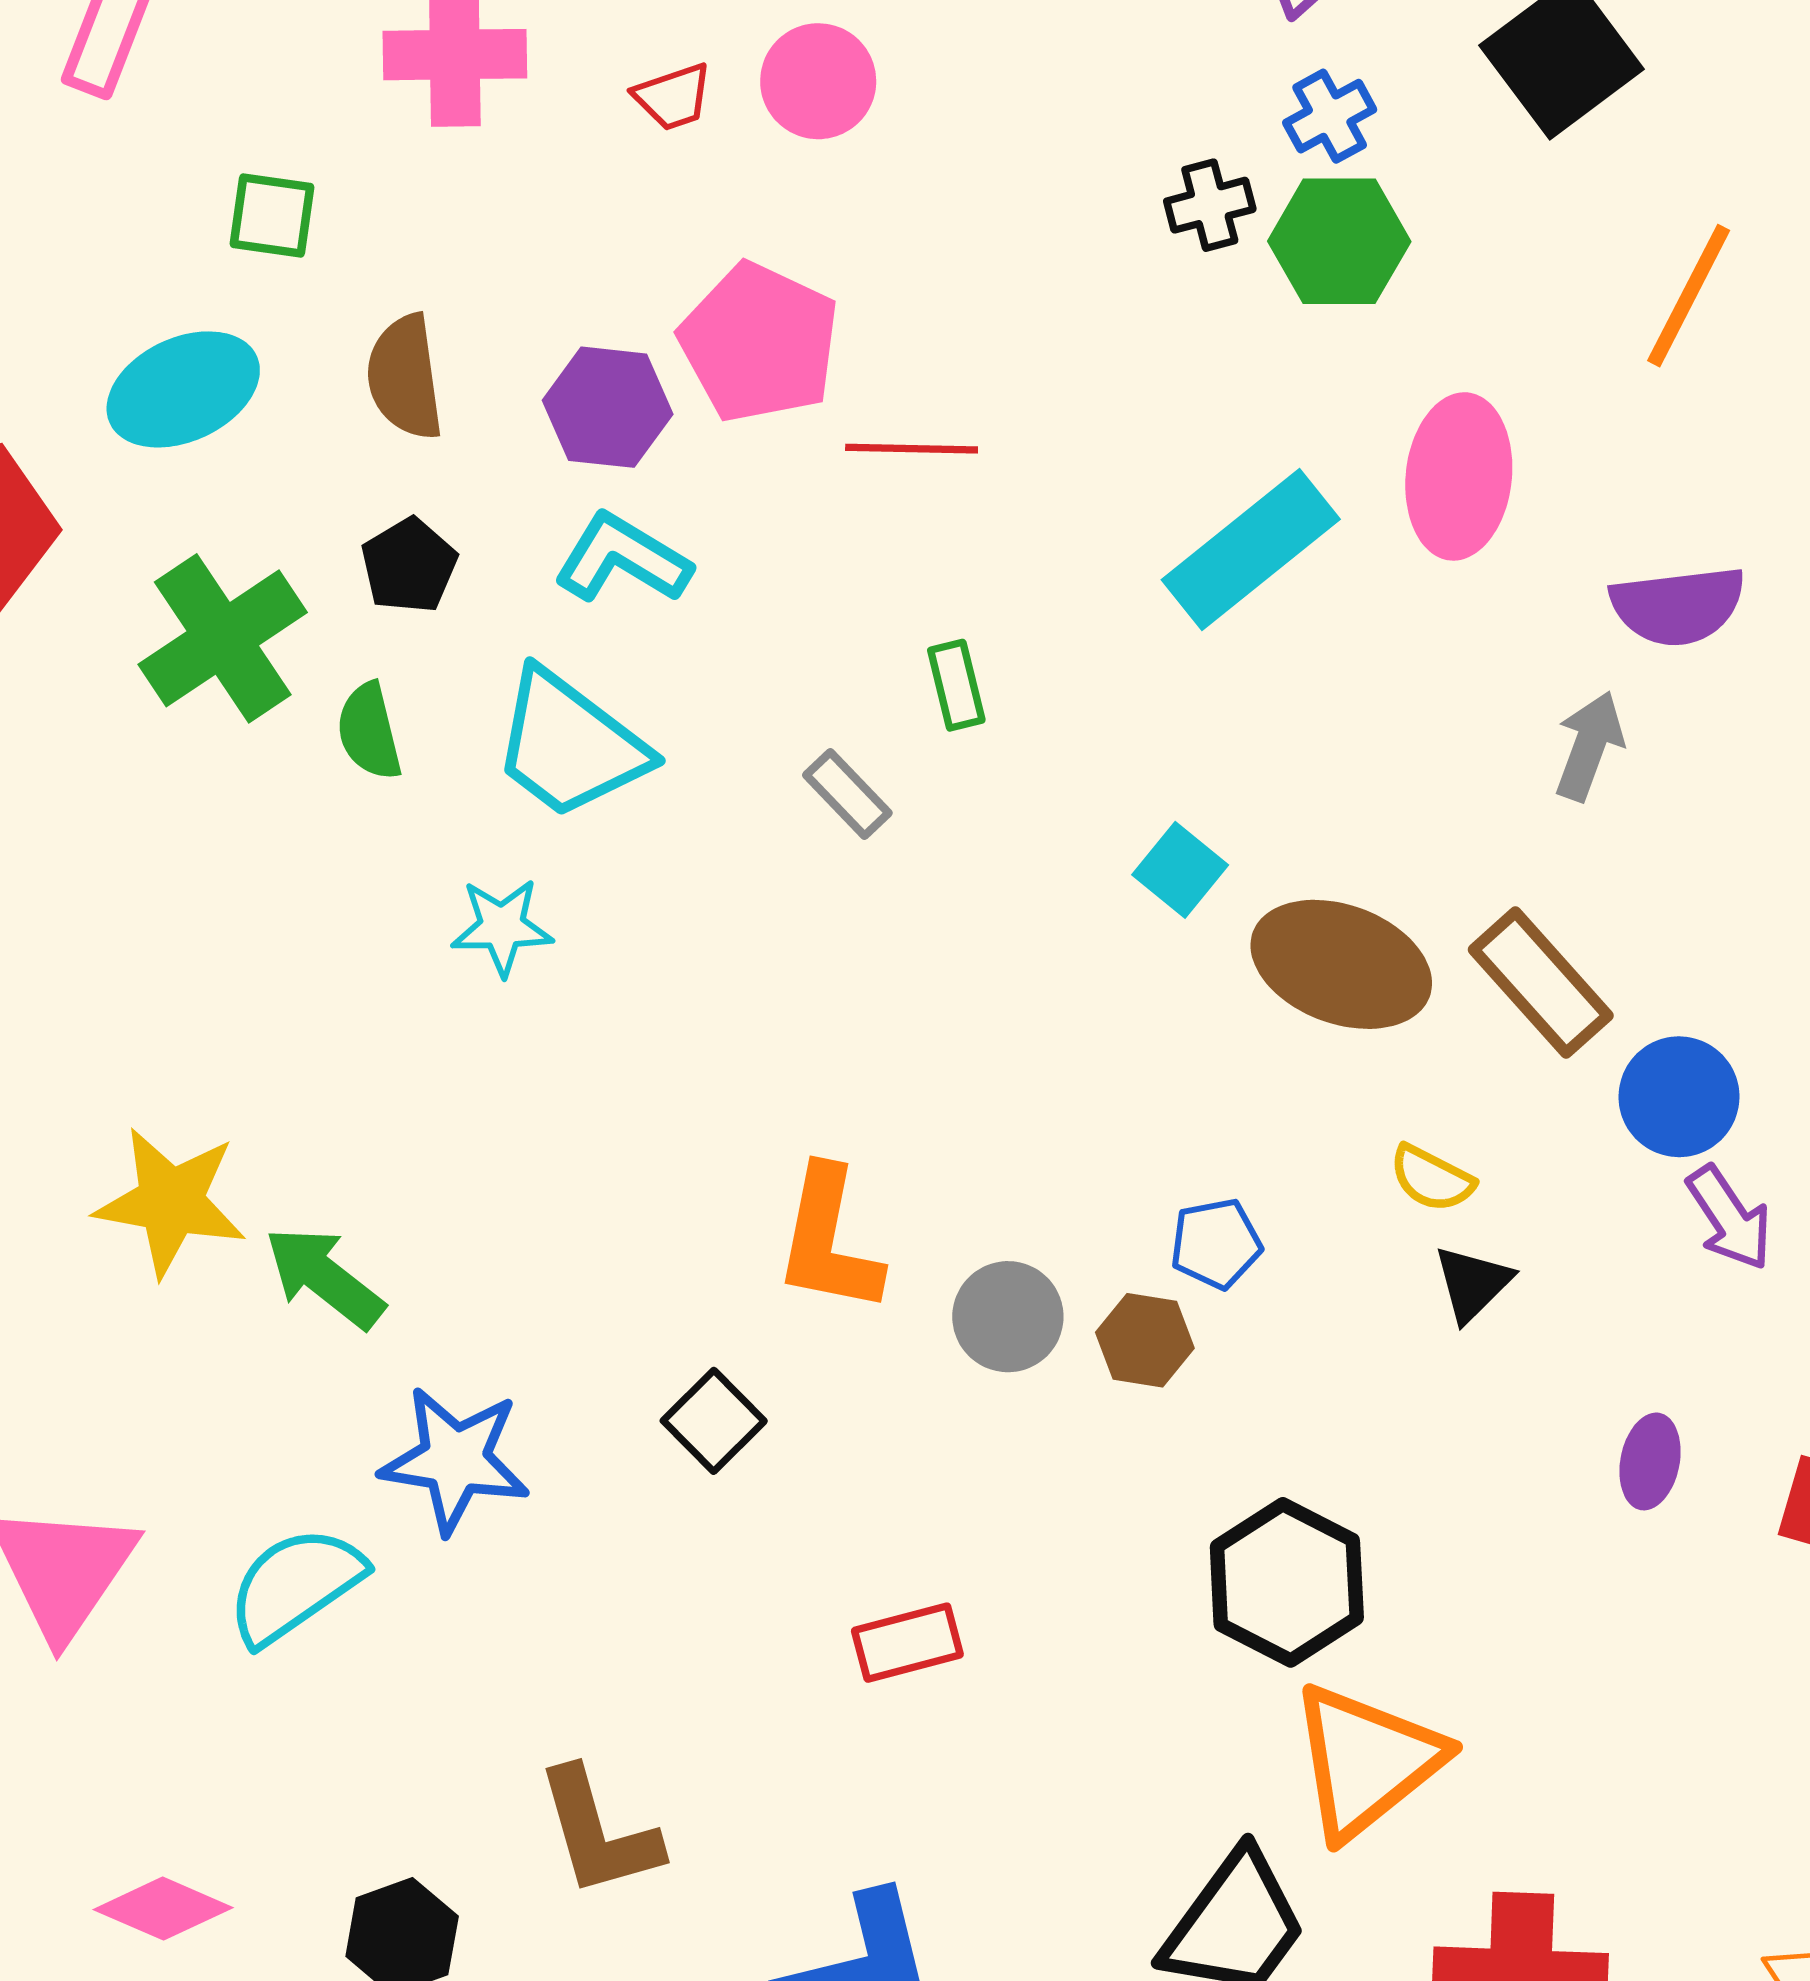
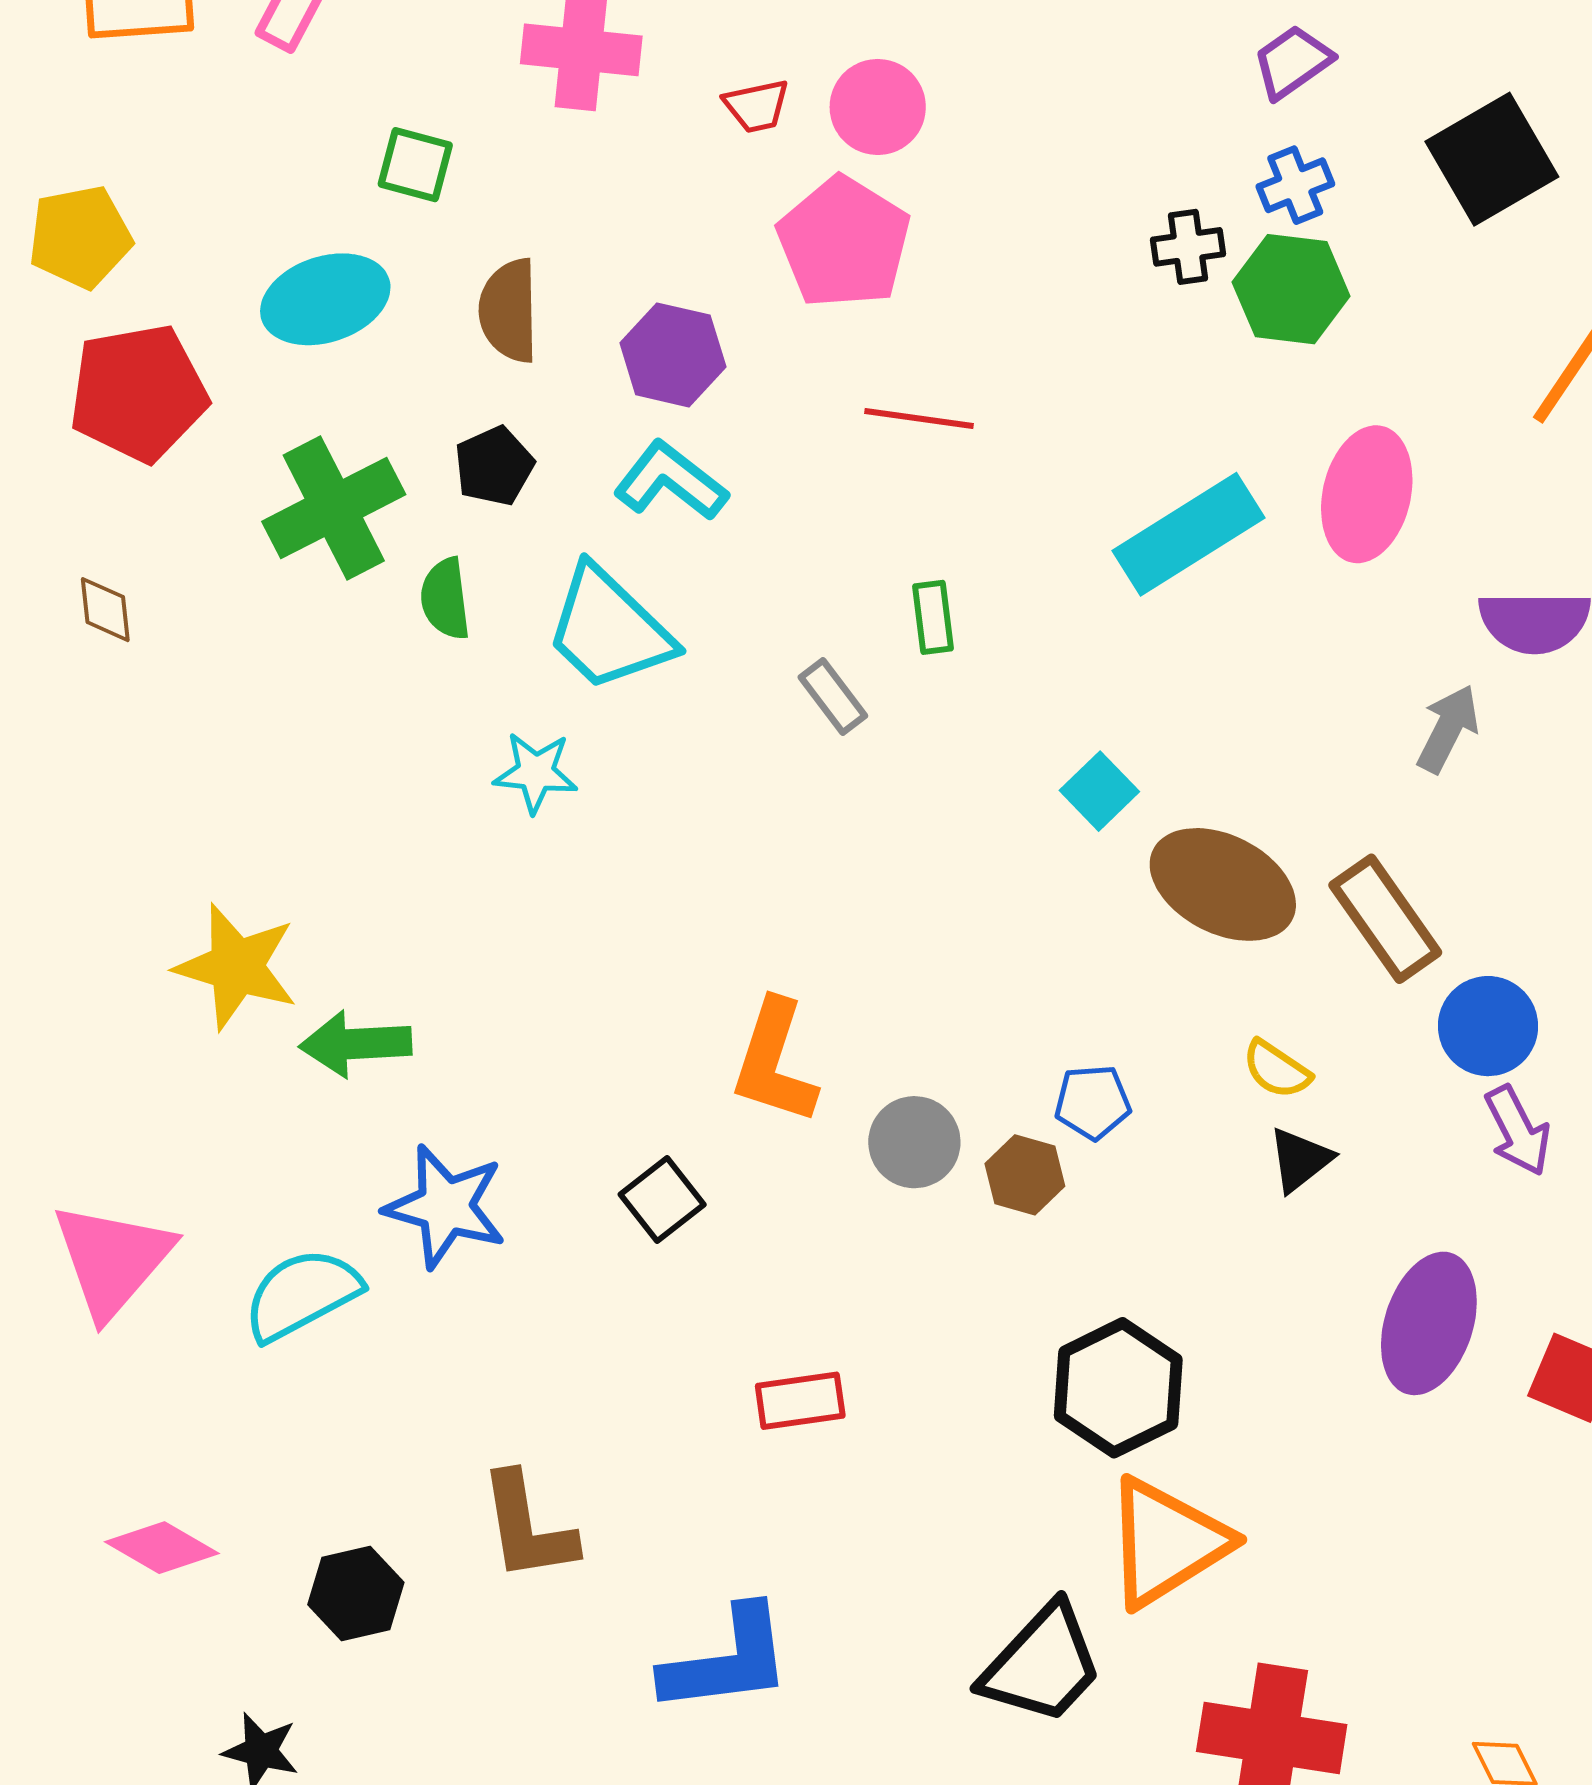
pink pentagon: (759, 343) -> (844, 242), moved
green arrow: (324, 1277) -> (356, 1044), turned -48
purple ellipse: (1650, 1461) -> (1429, 1323), size x1.8

